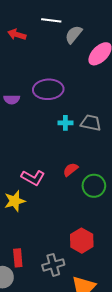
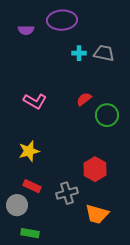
pink L-shape: (33, 178) -> (35, 101), moved
yellow star: (15, 201) -> (29, 151), moved
red rectangle: (18, 258) -> (32, 186), turned -60

